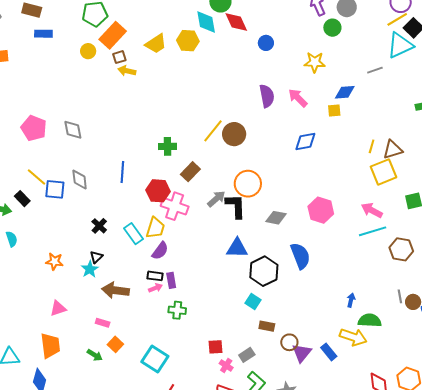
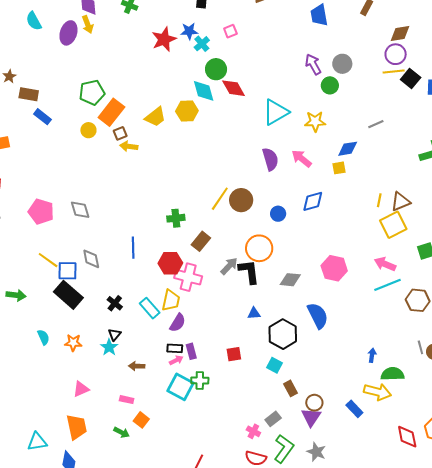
yellow line: (397, 19) -> (394, 72), turned 30
blue rectangle: (43, 34) -> (43, 117), turned 42
blue circle: (266, 43) -> (278, 214), moved
cyan triangle: (400, 45) -> (276, 112), moved
black rectangle: (22, 199) -> (68, 295), moved, size x1.8
cyan semicircle: (12, 239) -> (43, 337), moved
blue triangle: (237, 248) -> (254, 313), size x0.6
brown arrow: (115, 290) -> (137, 366), size x0.6
brown rectangle: (267, 326) -> (290, 388), turned 56
red square: (216, 347) -> (234, 354), moved
purple triangle: (302, 353) -> (311, 417), moved
cyan square: (155, 359) -> (180, 387), moved

